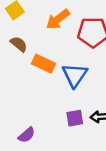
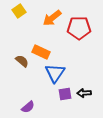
brown semicircle: (19, 44) -> (22, 61), moved
blue triangle: (75, 75) -> (55, 73), moved

